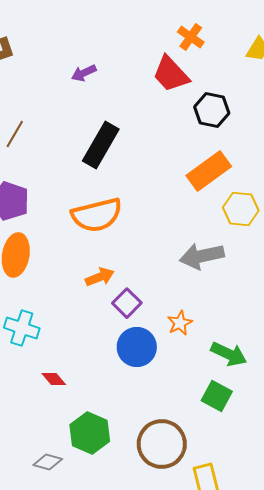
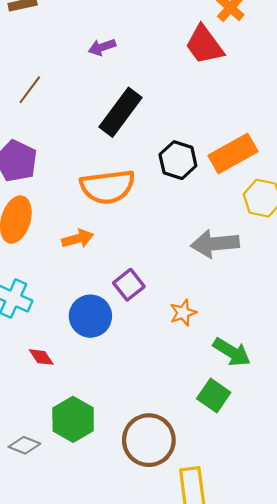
purple arrow: (84, 73) -> (102, 47), moved
black hexagon: (212, 110) -> (178, 160), moved
orange arrow: (100, 277) -> (78, 239), moved
blue circle: (137, 347) -> (90, 316), moved

